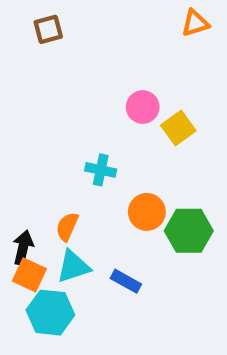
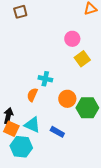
pink circle: (143, 107) -> (72, 39), moved
orange semicircle: (67, 227) -> (32, 95), moved
cyan triangle: (73, 266) -> (32, 125), turned 42

